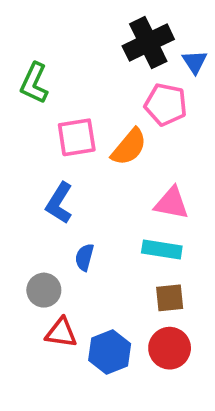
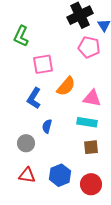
orange semicircle: (129, 147) -> (66, 86), moved
red triangle: (61, 333) -> (27, 175), moved
red circle: (170, 348) -> (91, 184), moved

